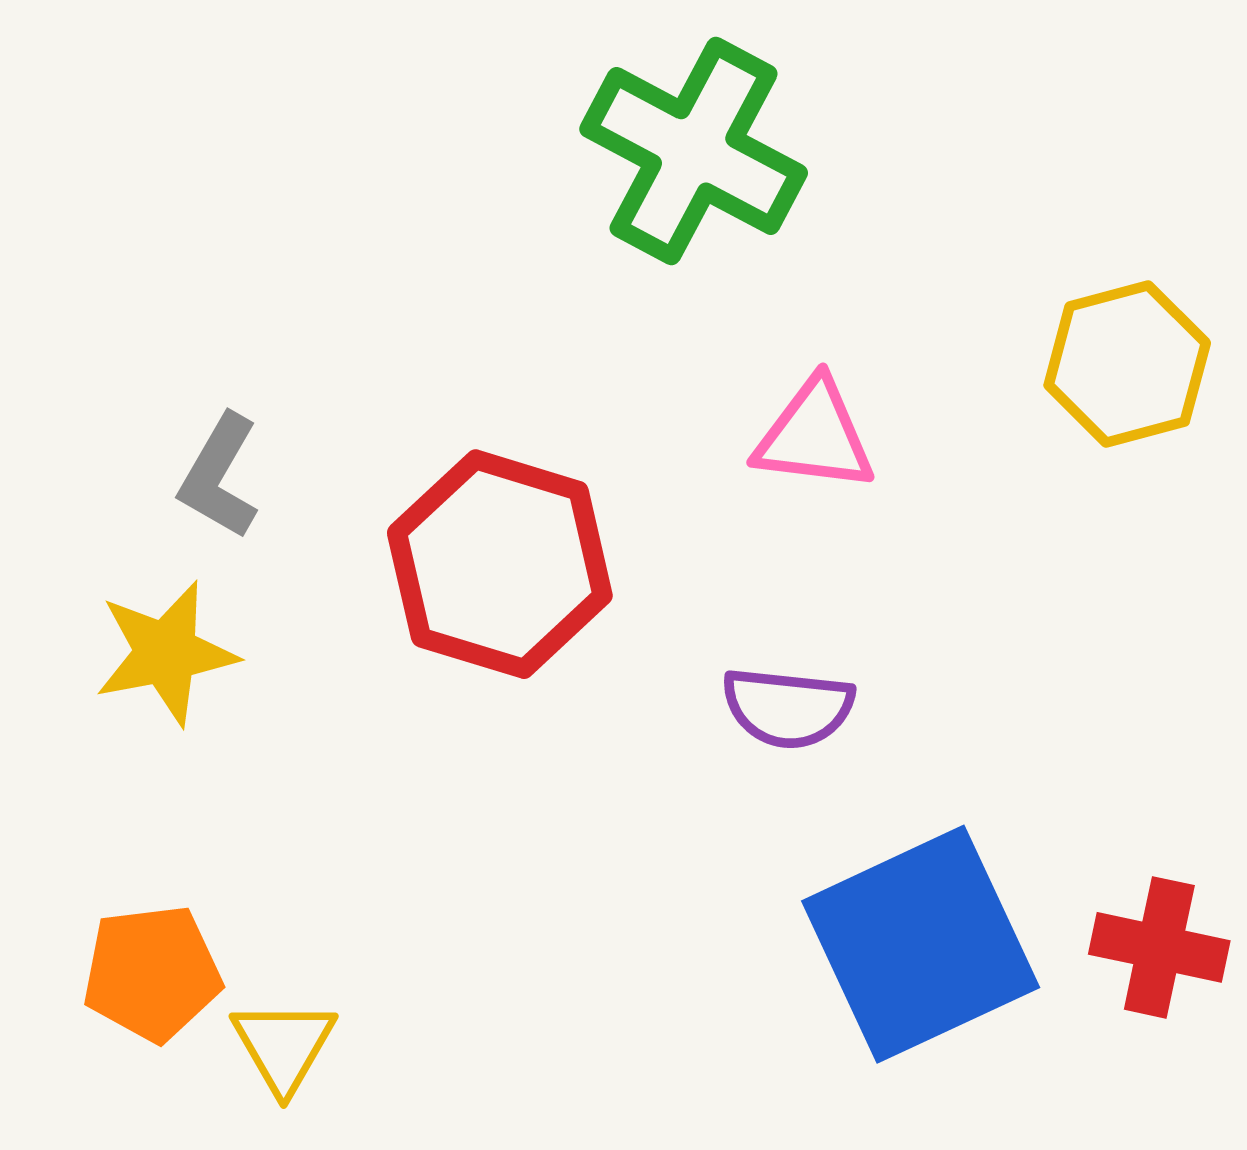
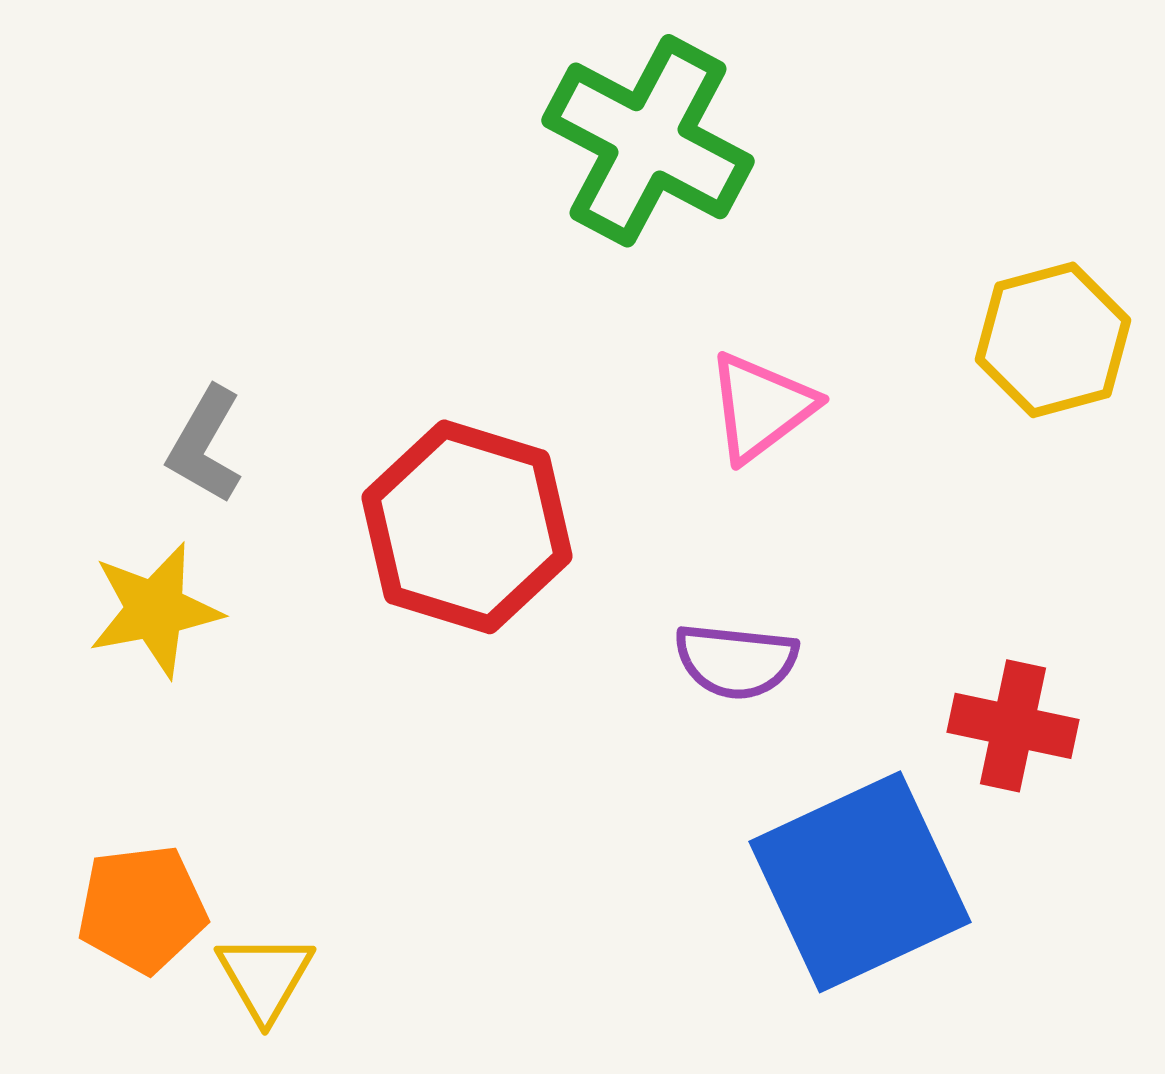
pink triangle: (815, 436) -> (761, 407), turned -44
red cross: (1159, 947) -> (1013, 726), moved

